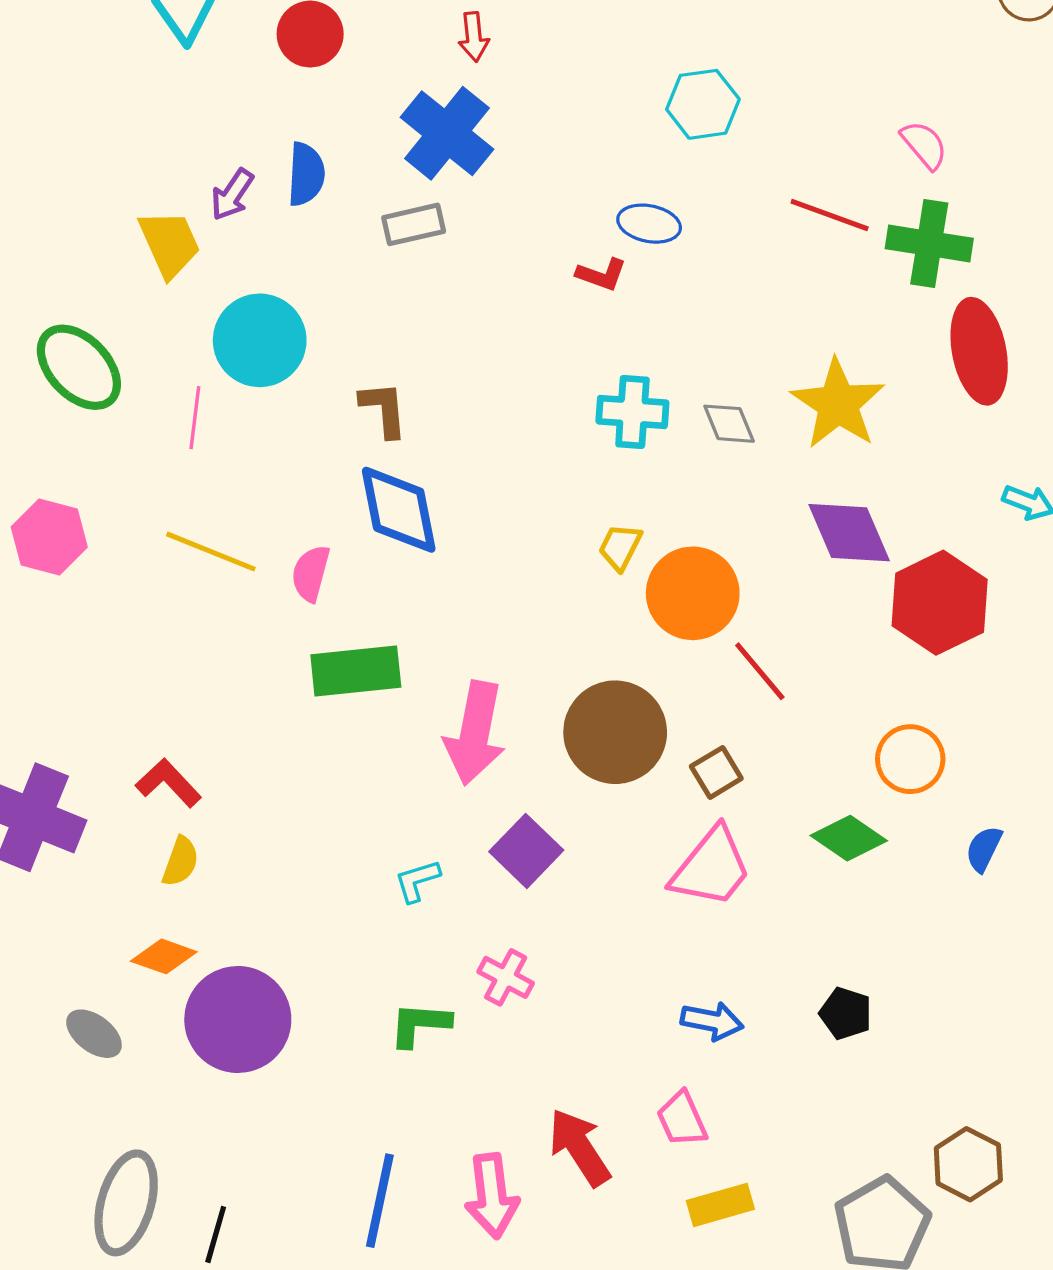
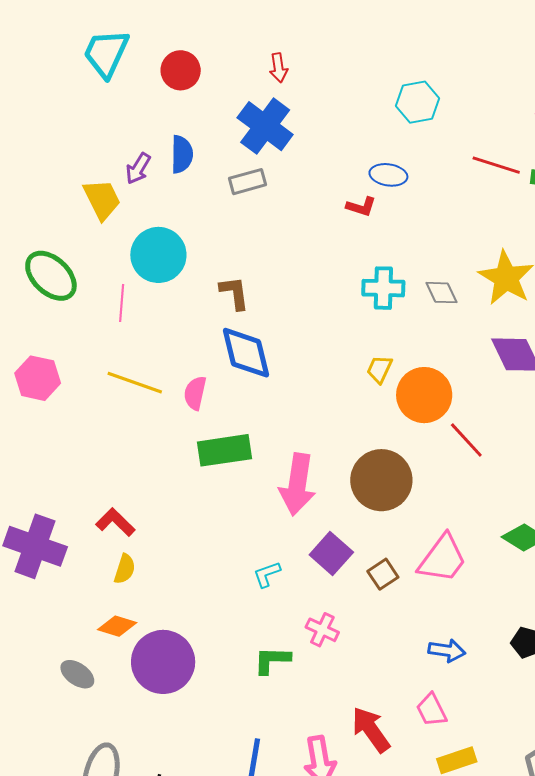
brown square: (716, 772) -> (383, 574), moved

